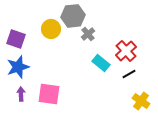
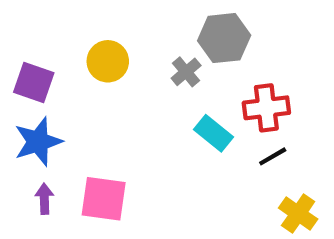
gray hexagon: (73, 16) -> (224, 38), moved
red cross: (126, 51) -> (266, 108), turned 35

